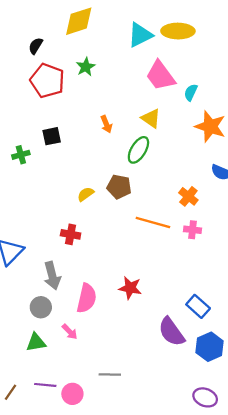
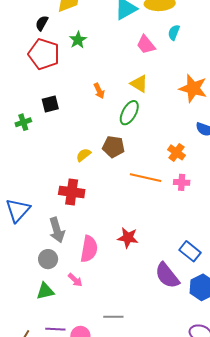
black semicircle: (36, 46) -> (42, 23), moved
pink trapezoid: (160, 76) -> (146, 45), size x0.7
cyan semicircle: (191, 92) -> (174, 32), moved
red cross: (71, 234) -> (72, 192), size x1.4

